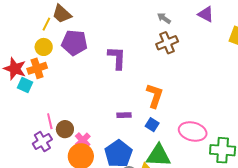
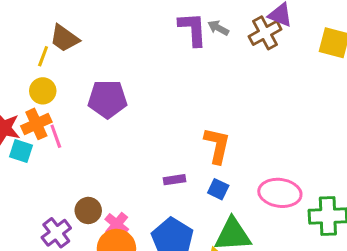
purple pentagon: (74, 43) -> (107, 99), moved
brown cross: (167, 43) -> (265, 33), moved
purple L-shape: (117, 58) -> (193, 29), moved
pink line: (50, 121) -> (56, 136), moved

